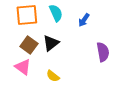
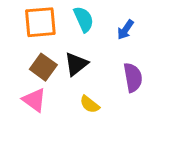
purple semicircle: (103, 52) -> (133, 77), moved
yellow semicircle: (53, 76) -> (90, 104), moved

